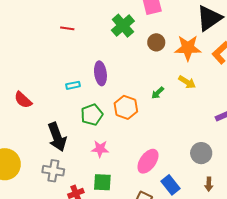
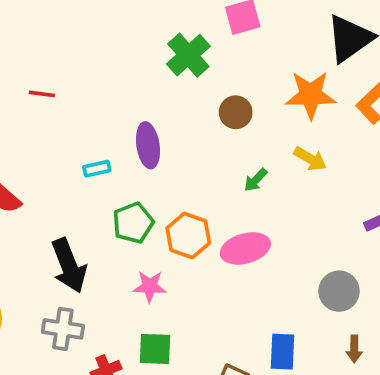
red line: (67, 28) -> (42, 94), moved
brown circle: (156, 42) -> (236, 112), moved
orange hexagon: (126, 107) -> (188, 236), moved
pink ellipse: (148, 161) -> (245, 248), moved, turned 40
blue rectangle: (170, 185) -> (283, 352), turned 42

